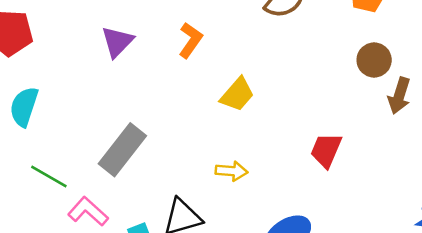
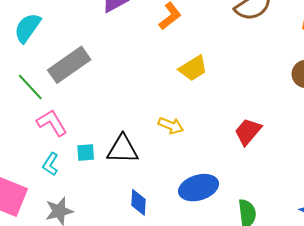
gray rectangle: (122, 150) -> (69, 65), moved

